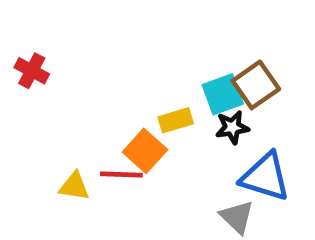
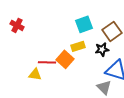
cyan square: (223, 94) -> (84, 24), moved
red line: (121, 175) -> (47, 62), moved

